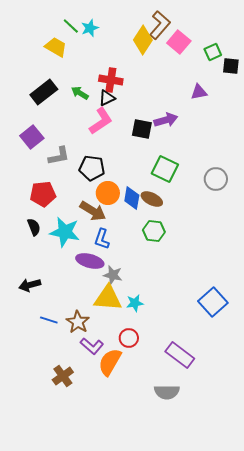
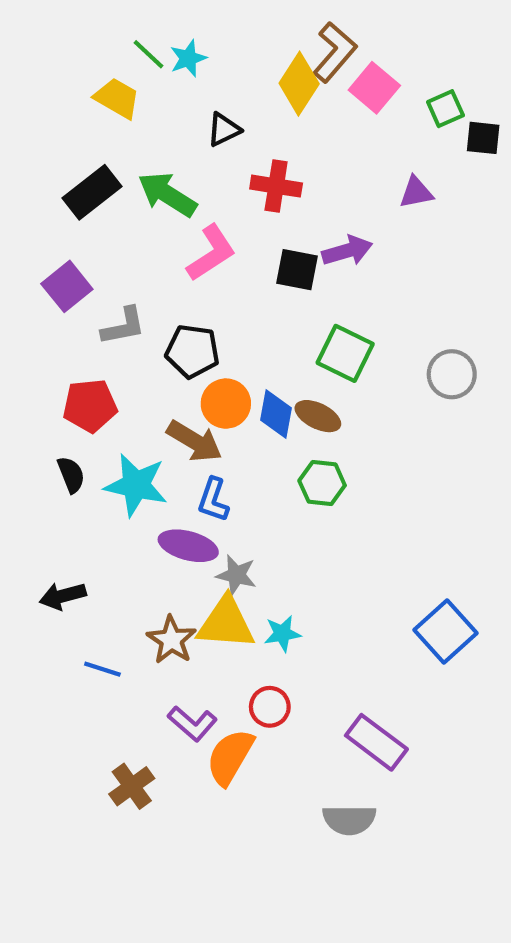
red cross: (111, 80) -> (276, 186), moved
green arrow: (80, 93) -> (167, 194), size x1.6
black triangle: (107, 98) -> (224, 130), moved
brown star: (78, 322) -> (171, 640), moved

